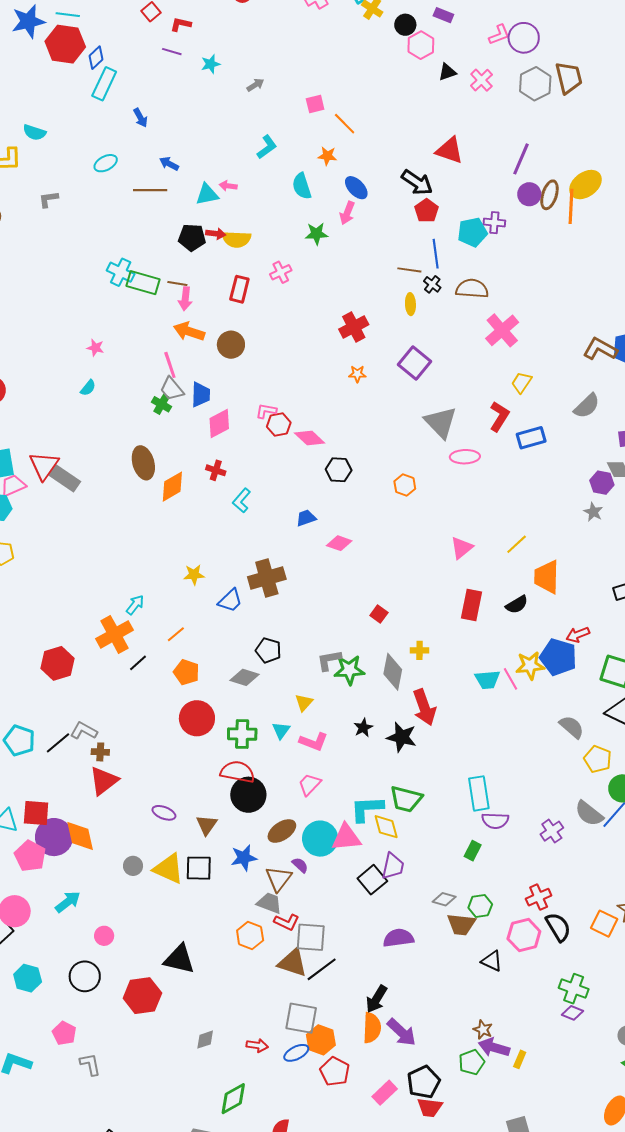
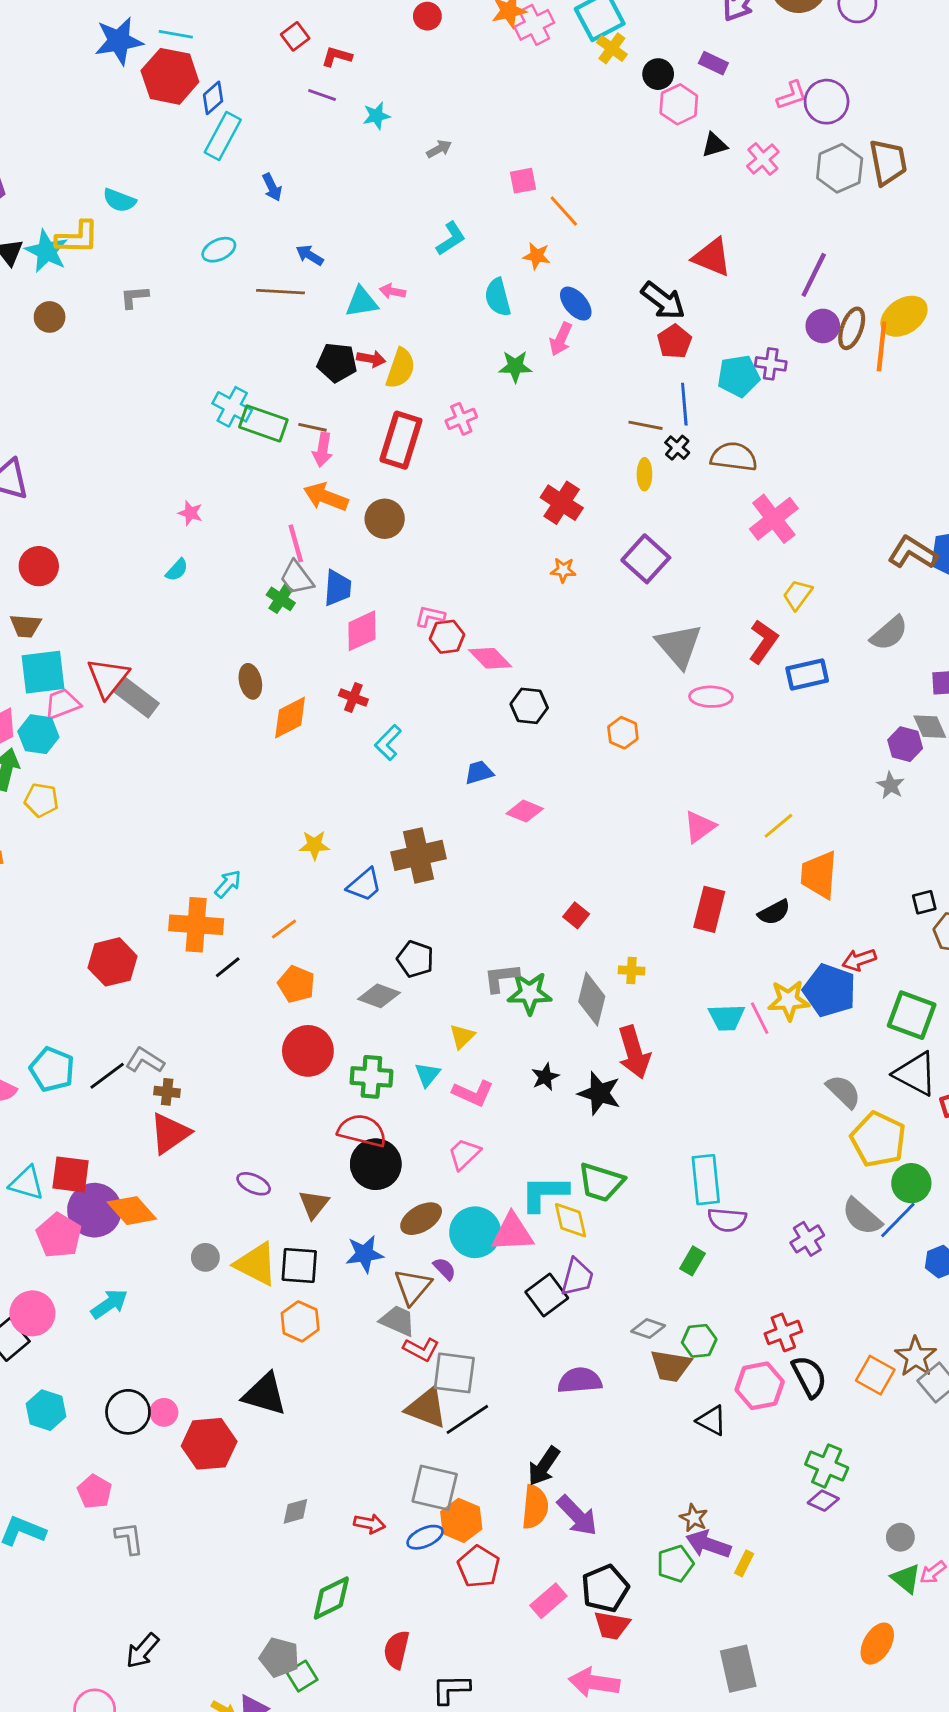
yellow semicircle: (237, 239) -> (400, 368), turned -76
red rectangle: (239, 289) -> (401, 440), size x1.4
red cross: (354, 327) -> (562, 503), turned -32
brown ellipse: (143, 463) -> (250, 681), size x0.7
orange cross: (114, 634) -> (196, 925), turned 30
yellow pentagon: (598, 759) -> (878, 1139), size x1.4
orange diamond: (80, 836) -> (132, 1211), turned -32
pink circle: (104, 936) -> (164, 1412), moved
orange hexagon: (250, 936) -> (300, 1321), moved

